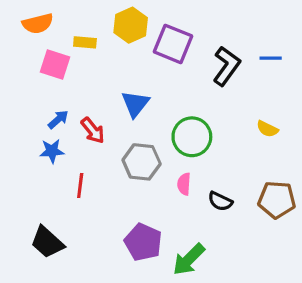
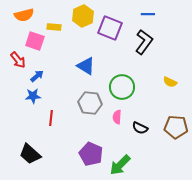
blue line: (271, 58) -> (148, 14), moved
blue triangle: (135, 104) -> (86, 66), turned -36
red arrow: (93, 130) -> (18, 60), moved

